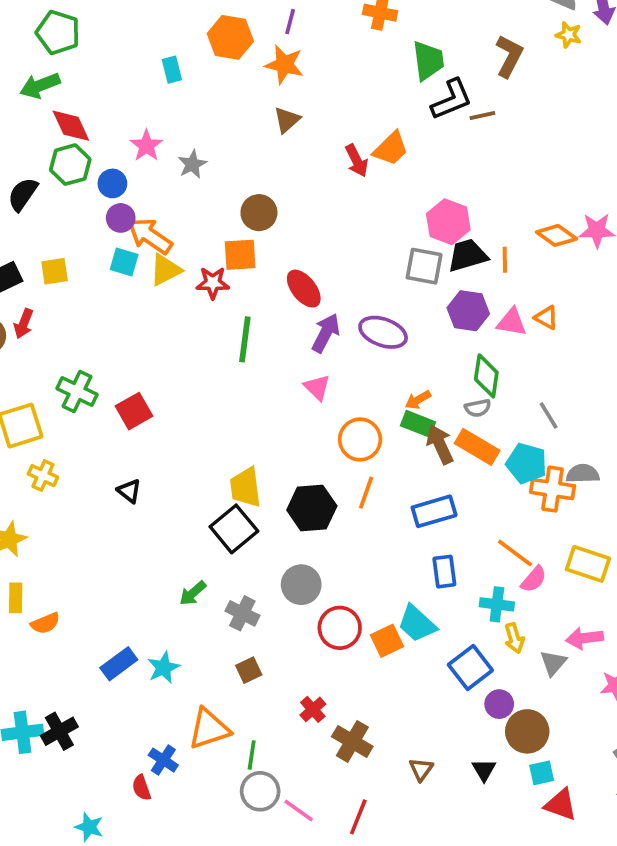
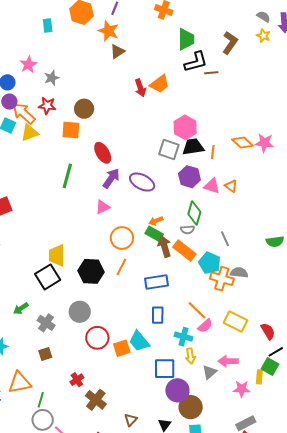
brown triangle: (287, 120) -> (117, 51), moved
red star: (213, 283) -> (47, 106), moved
pink triangle: (317, 387) -> (103, 207), turned 42
blue square: (470, 667) -> (165, 369), turned 30
purple circle: (499, 704) -> (177, 390), size x1.5

